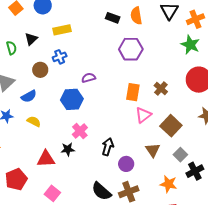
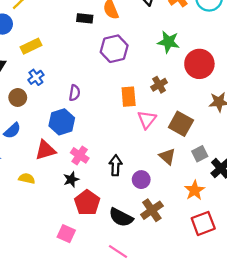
green star: (190, 45) -> (168, 42), moved
purple semicircle: (89, 78) -> (75, 93), turned 128
brown cross: (161, 89) -> (159, 85), turned 32
yellow semicircle: (34, 121) -> (27, 178), moved
gray square: (180, 155) -> (200, 154), turned 32
red triangle: (46, 159) -> (45, 150), moved
red pentagon: (16, 179) -> (87, 203), moved
orange star: (168, 184) -> (195, 190), turned -30

